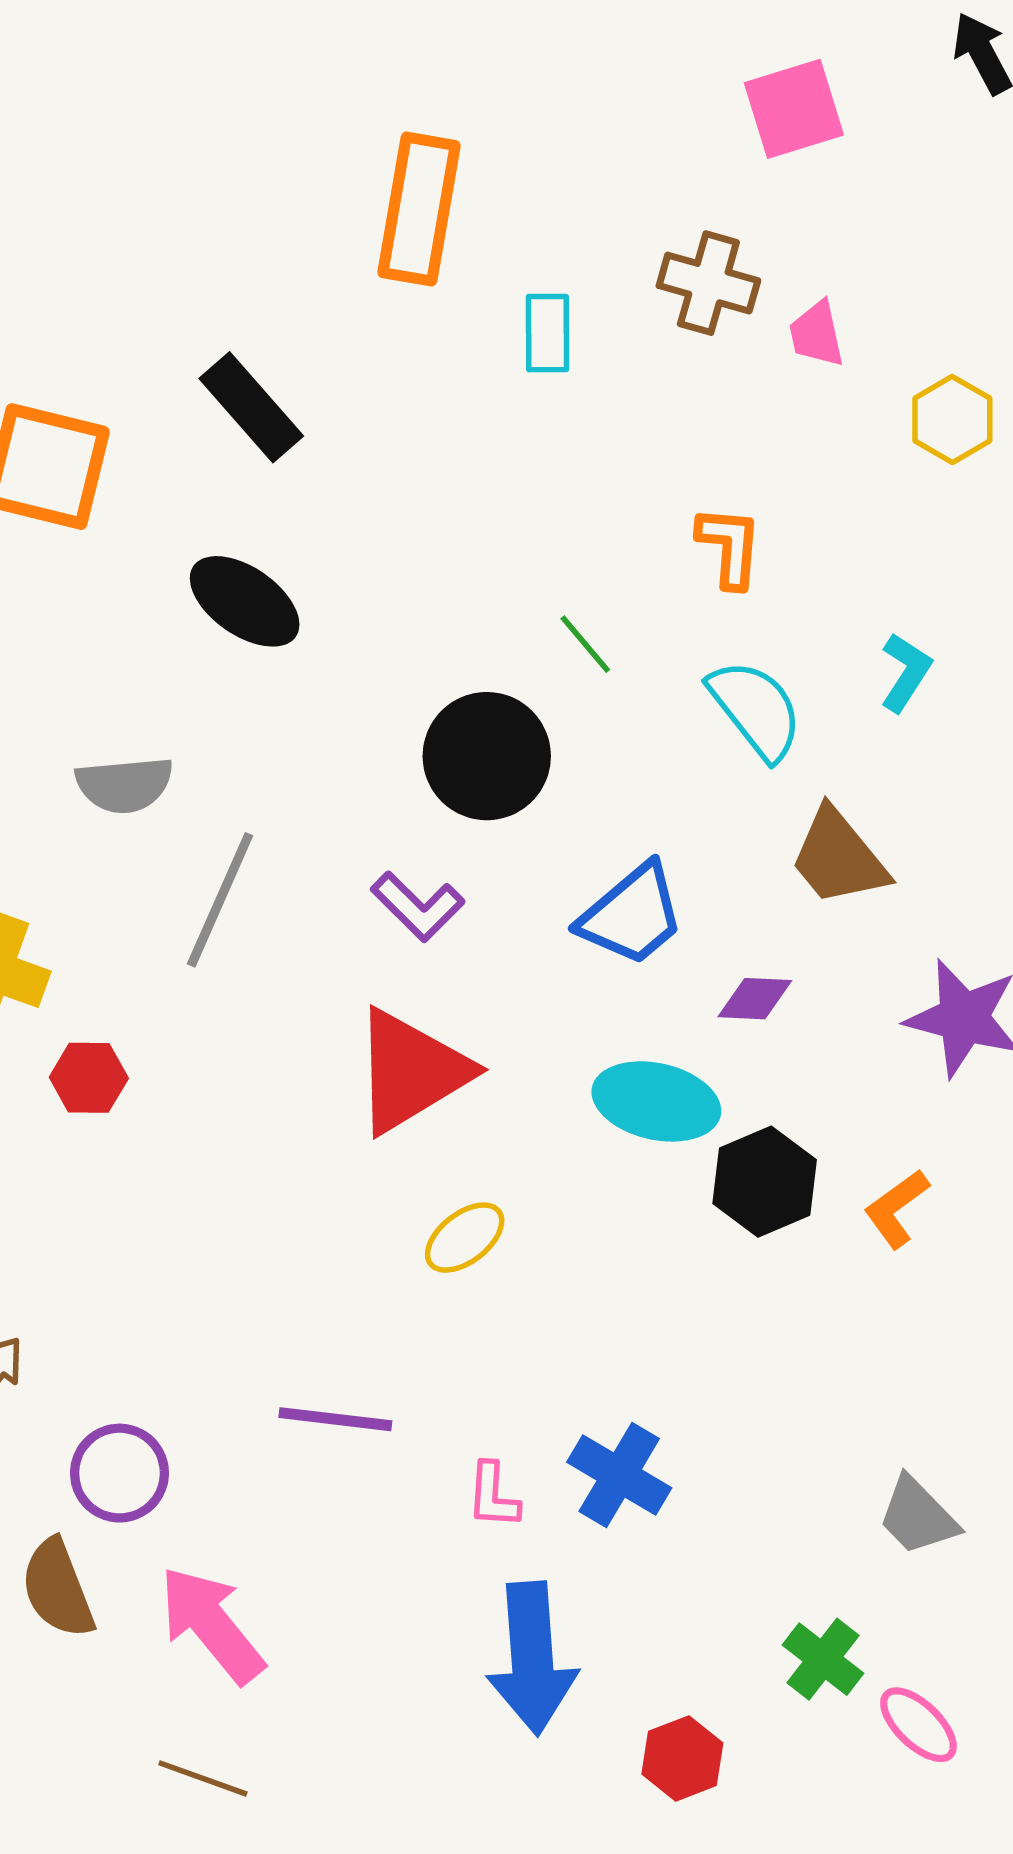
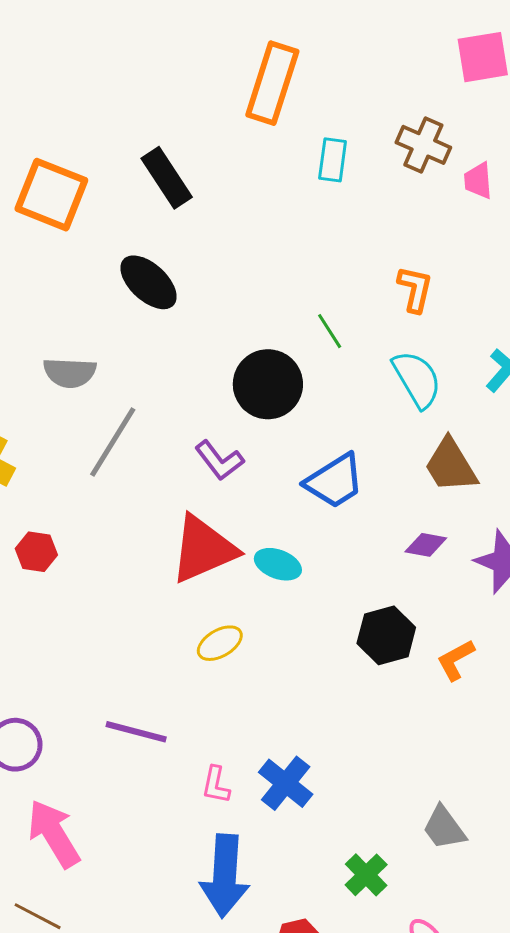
purple diamond: (755, 999) -> (426, 545), moved
red hexagon: (89, 1078) -> (36, 552), moved
cyan ellipse: (656, 1101) -> (278, 564), moved, size x0.7
green cross: (823, 1659) -> (366, 875), moved

